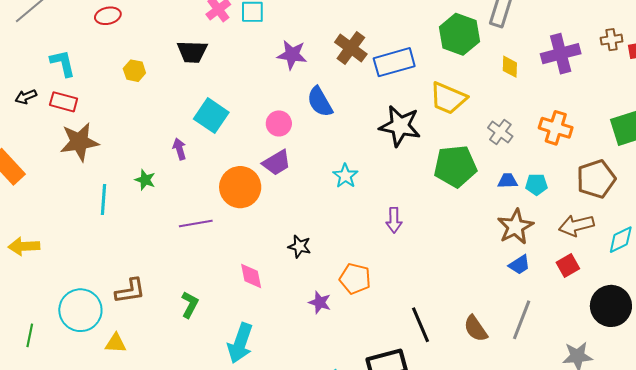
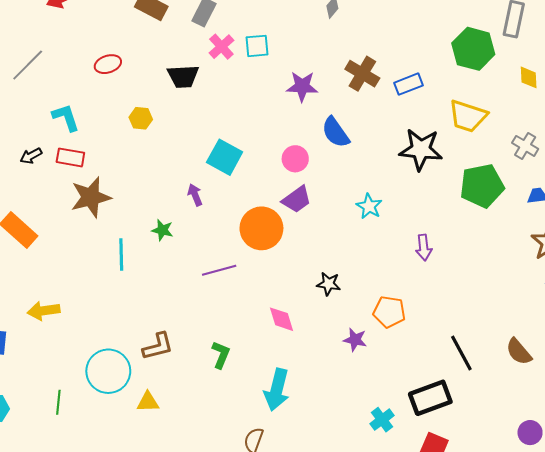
black trapezoid: (192, 52) -> (183, 76), moved
blue rectangle: (394, 62) -> (408, 84), size x0.7

